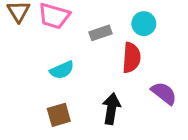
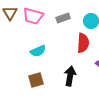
gray rectangle: (101, 33) -> (63, 18), moved

